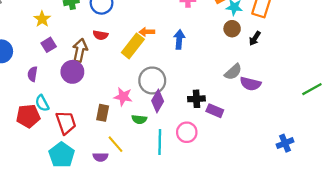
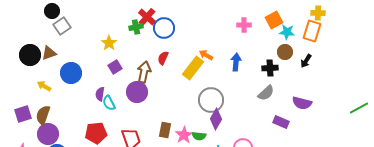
orange arrow: (147, 32) -> (206, 55), turned 32
red semicircle: (100, 35) -> (163, 58), turned 104
gray semicircle: (233, 72) -> (266, 93), moved
pink star: (123, 97) -> (184, 135), moved, turned 30
black cross: (196, 99) -> (270, 68), moved
cyan semicircle: (42, 103) -> (109, 103), moved
purple rectangle: (215, 111) -> (281, 122), moved

